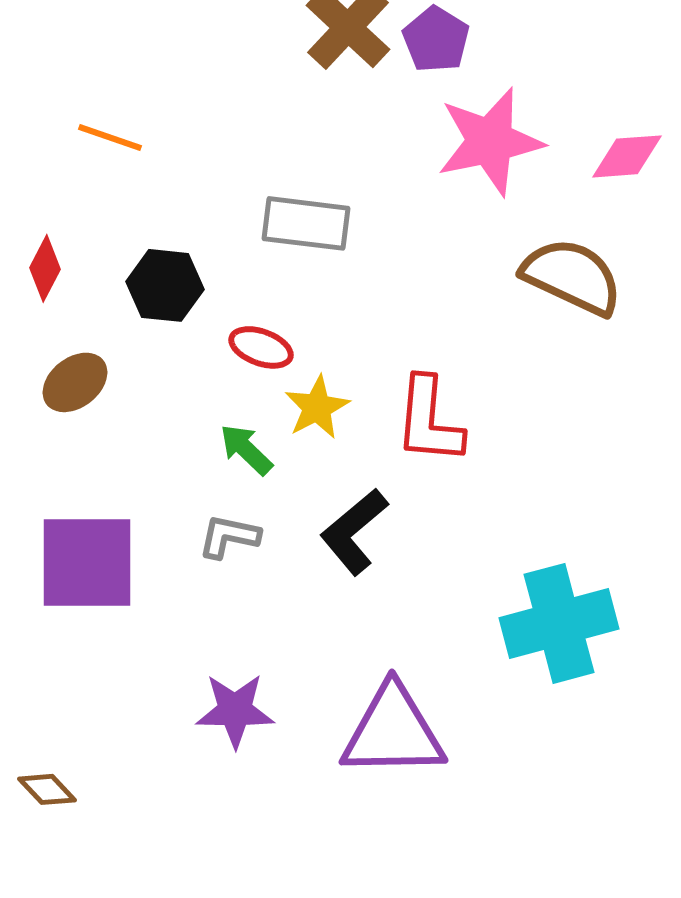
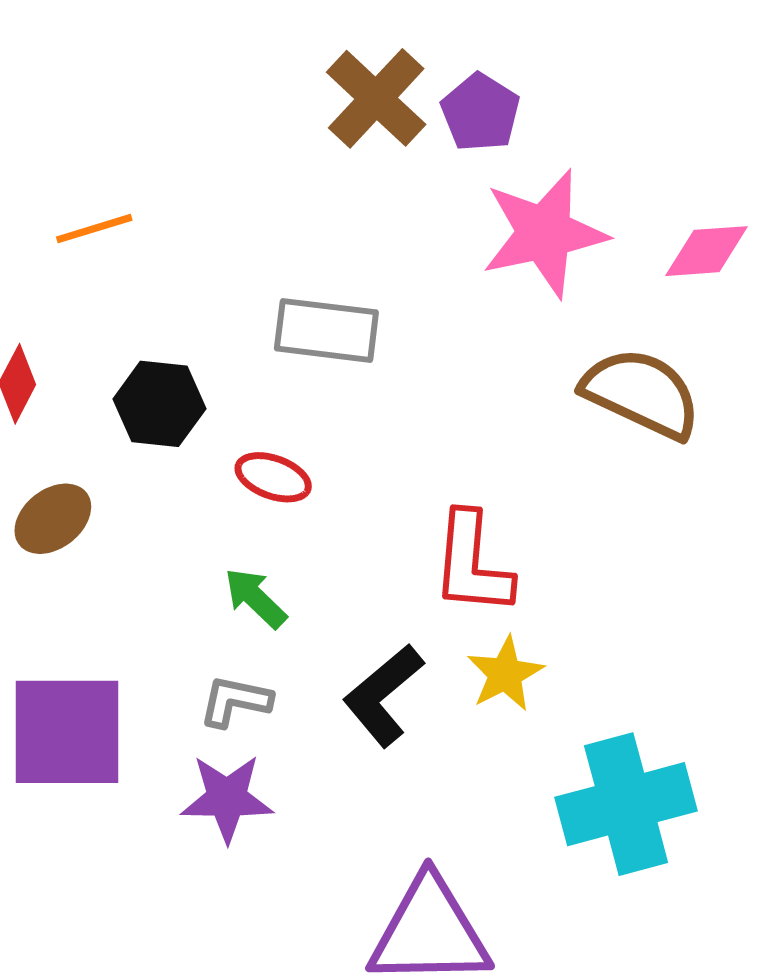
orange line: (110, 137) -> (94, 229), turned -36
yellow star: (317, 407) -> (505, 674), moved
purple star: (235, 710) -> (227, 798), moved

